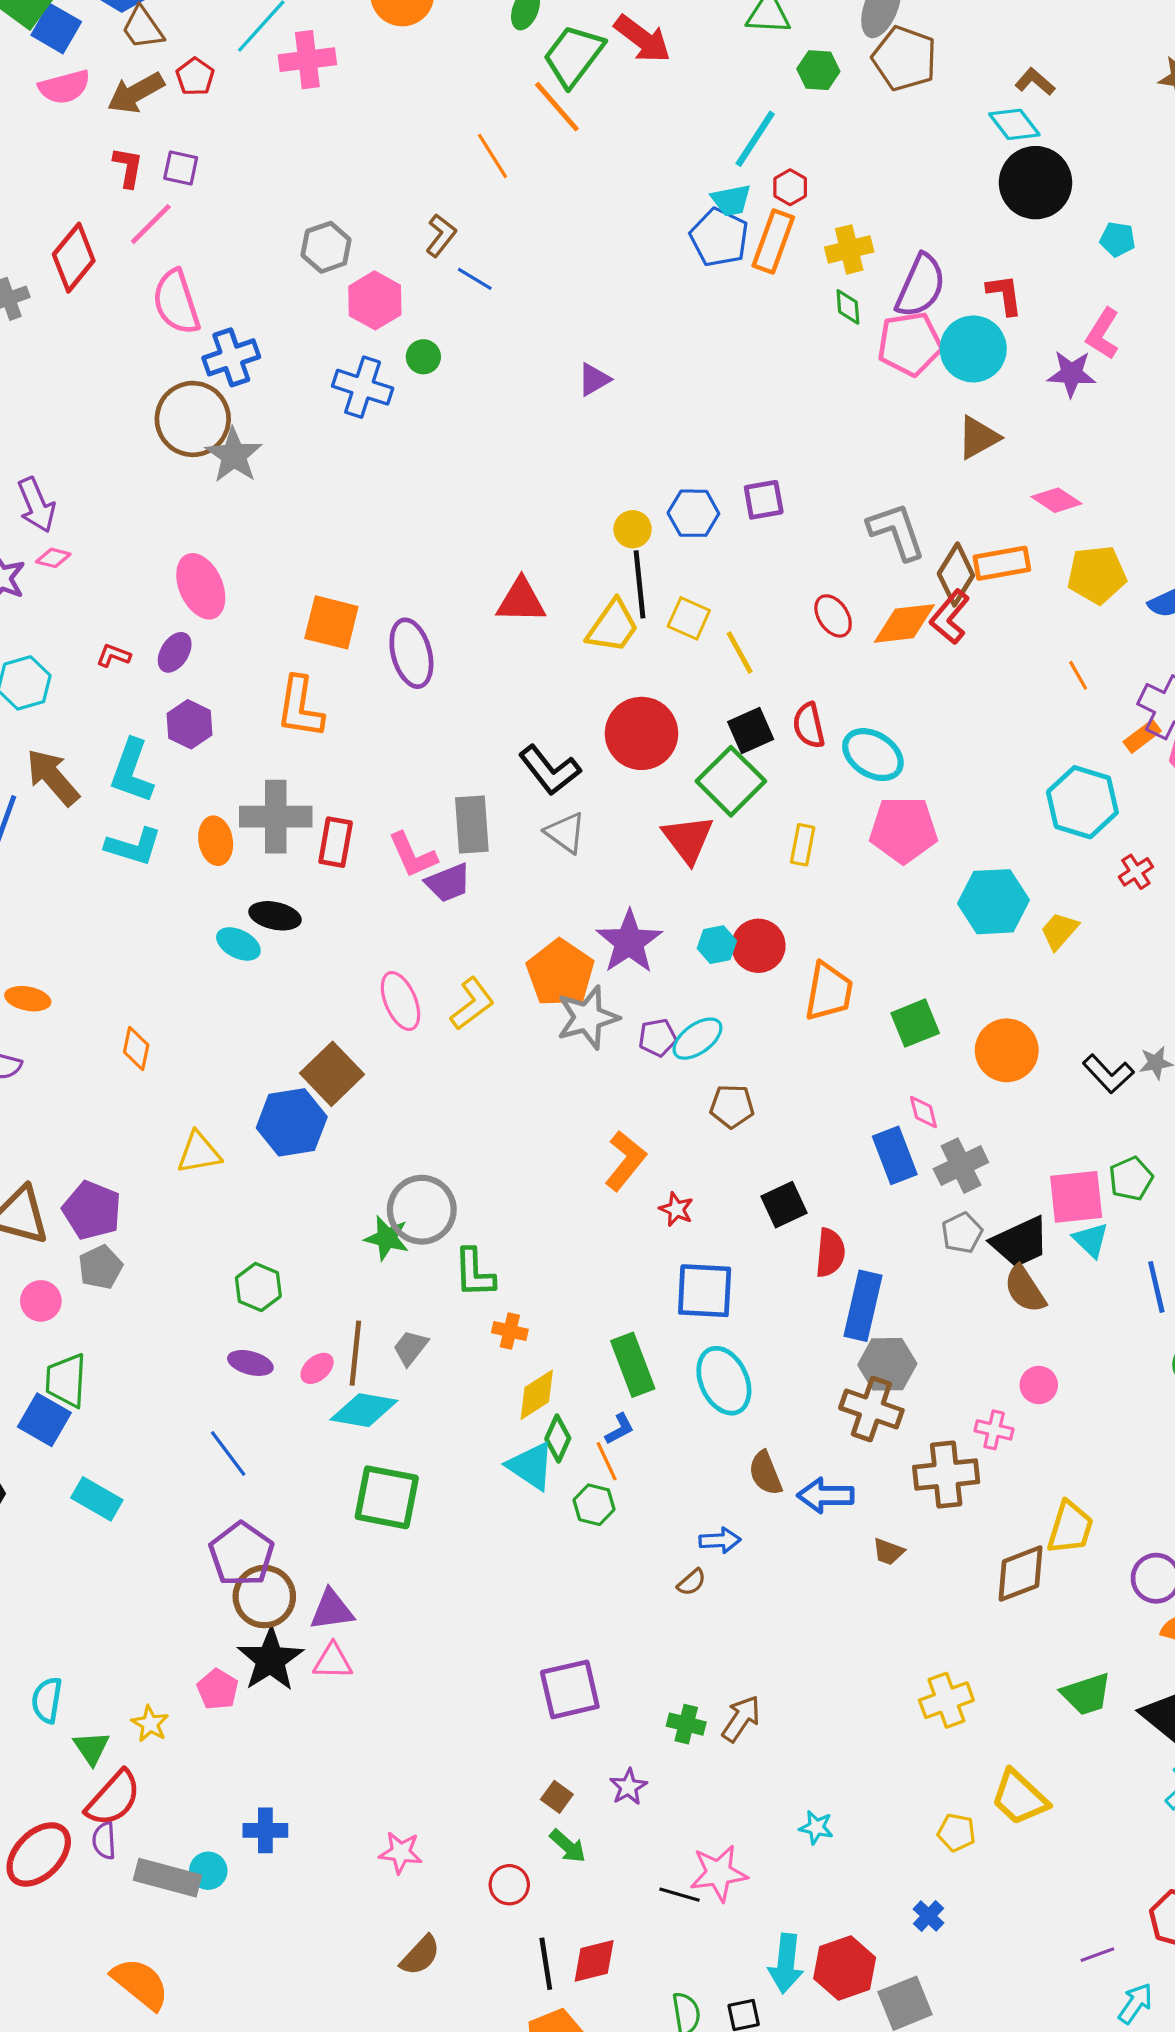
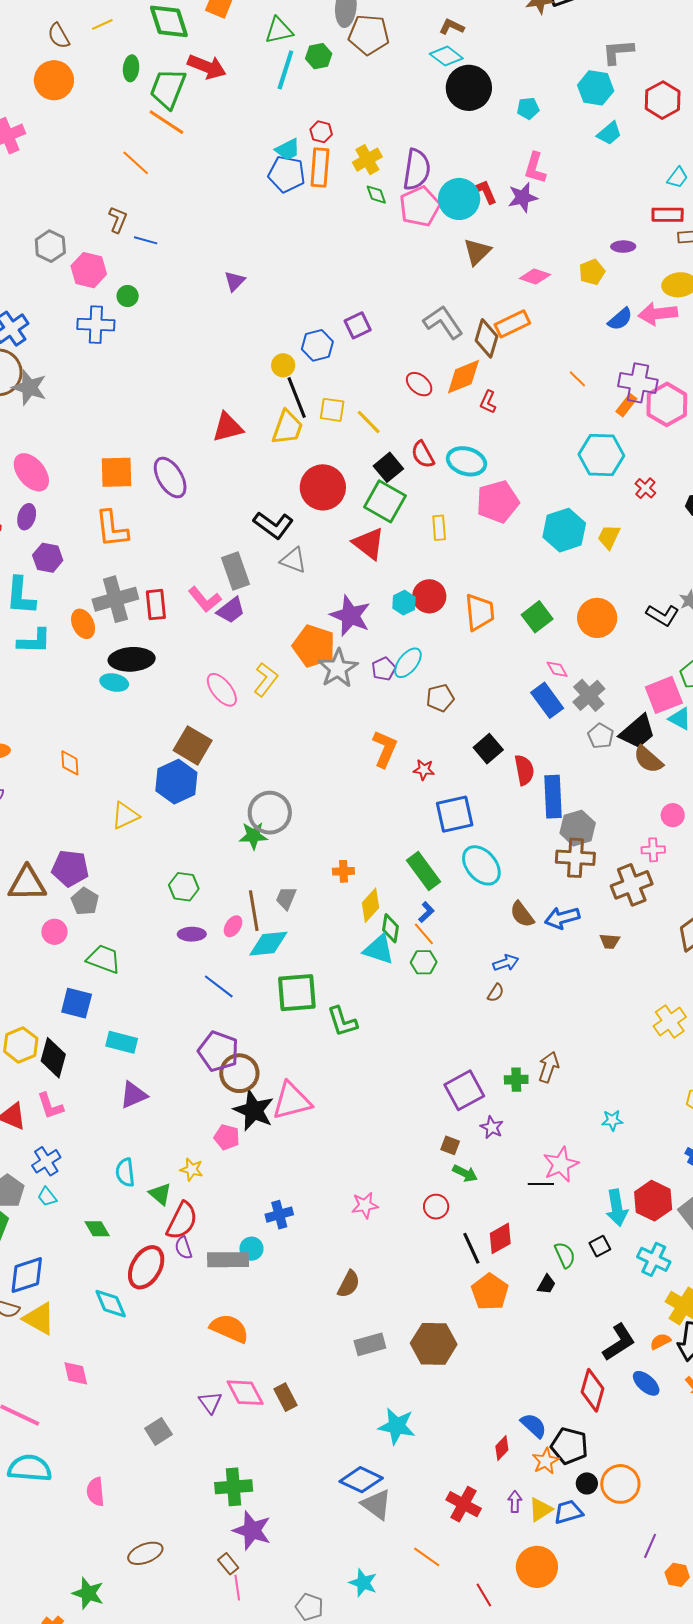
cyan line: (755, 139) -> (285, 70), moved
red L-shape: (1005, 295) -> (484, 192), moved
yellow pentagon: (1097, 575) -> (592, 272), moved, size x0.7
red L-shape: (950, 617) -> (488, 402), moved, size x0.7
black ellipse: (275, 916) -> (132, 659), size x1.4
green L-shape: (474, 1273) -> (342, 1022), moved
green trapezoid: (66, 1380) -> (104, 959), moved, turned 123
blue line: (228, 1453) -> (219, 986), moved
purple triangle: (332, 1610) -> (134, 1095), moved
pink triangle: (333, 1661) -> (292, 1101), size x1.6
purple square: (570, 1689) -> (464, 1090), moved
brown semicircle: (420, 1955) -> (349, 1284), moved

